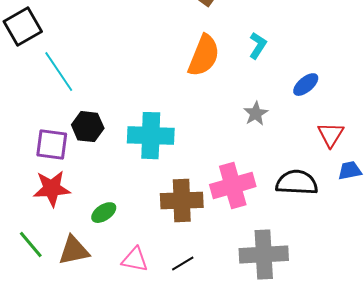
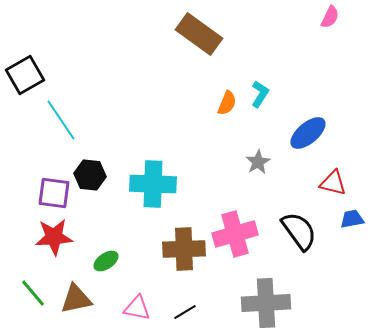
orange semicircle: (204, 56) -> (227, 103), moved, size x0.6
blue ellipse: (306, 85) -> (308, 133), size x1.4
red triangle: (331, 135) -> (333, 183), turned -48
black semicircle: (297, 183) -> (299, 231), turned 51

